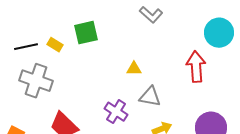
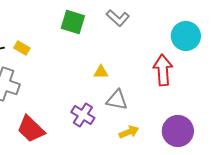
green square: (86, 33) -> (73, 22), moved, turned 30

